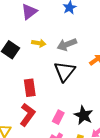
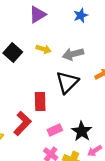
red rectangle: (30, 88) -> (40, 102), moved
pink rectangle: (58, 117) -> (55, 130), turned 32

